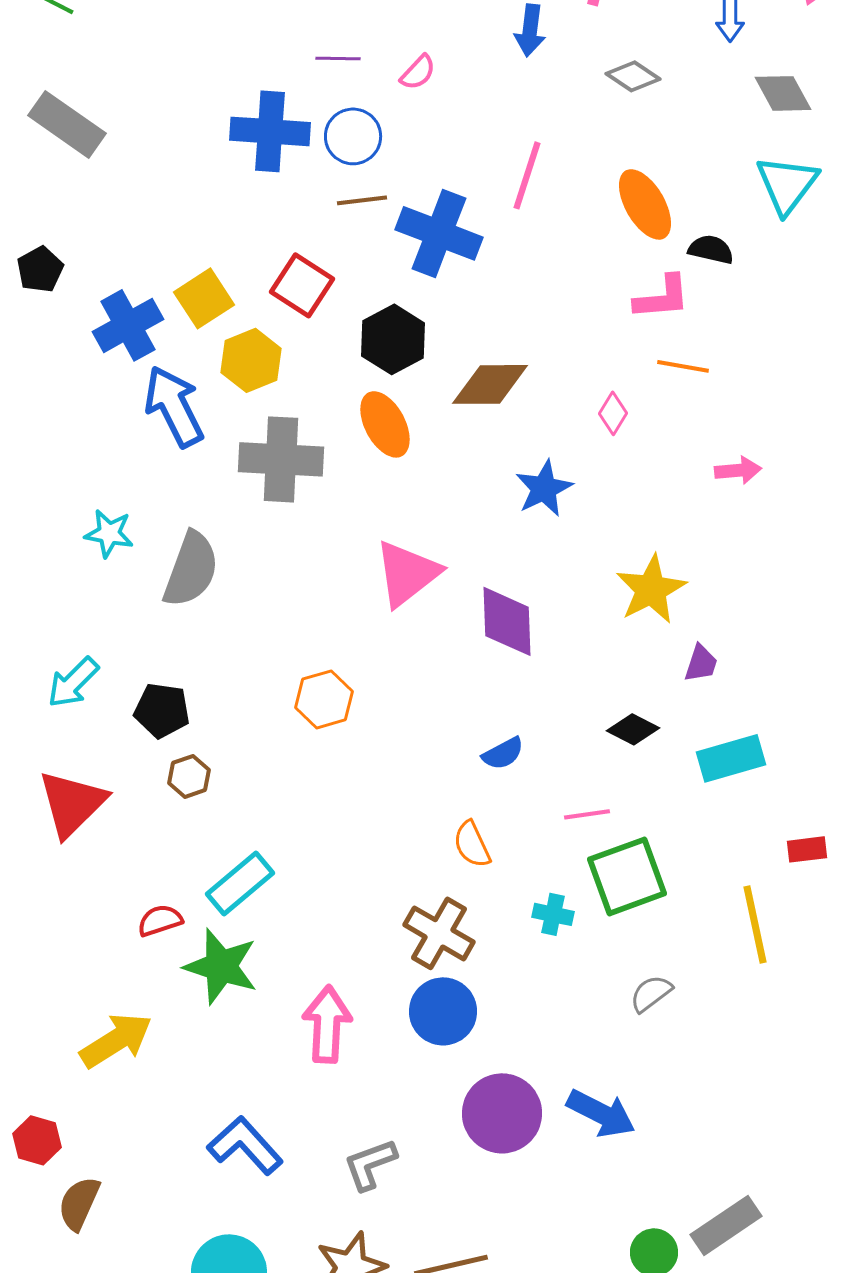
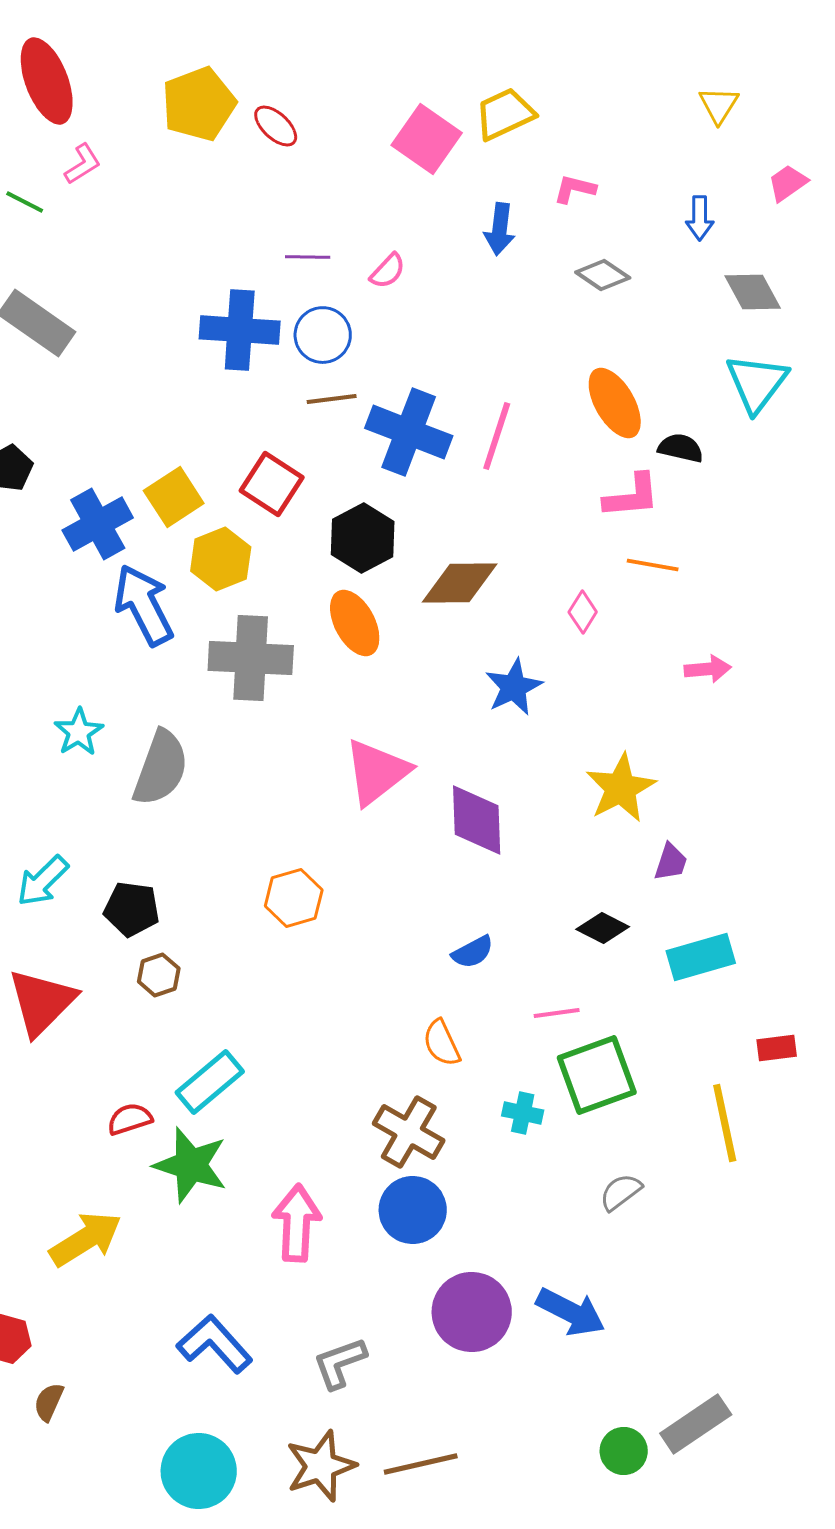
pink line: (527, 175) -> (497, 436), moved
cyan star: (109, 533) -> (79, 732), turned 30
brown semicircle: (79, 1203) -> (49, 1402), size x0.7

